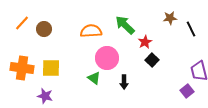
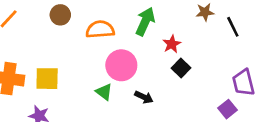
green arrow: (125, 25) -> (145, 21), turned 70
brown circle: (44, 29) -> (60, 15), moved
black arrow: (124, 82) -> (144, 97), turned -64

